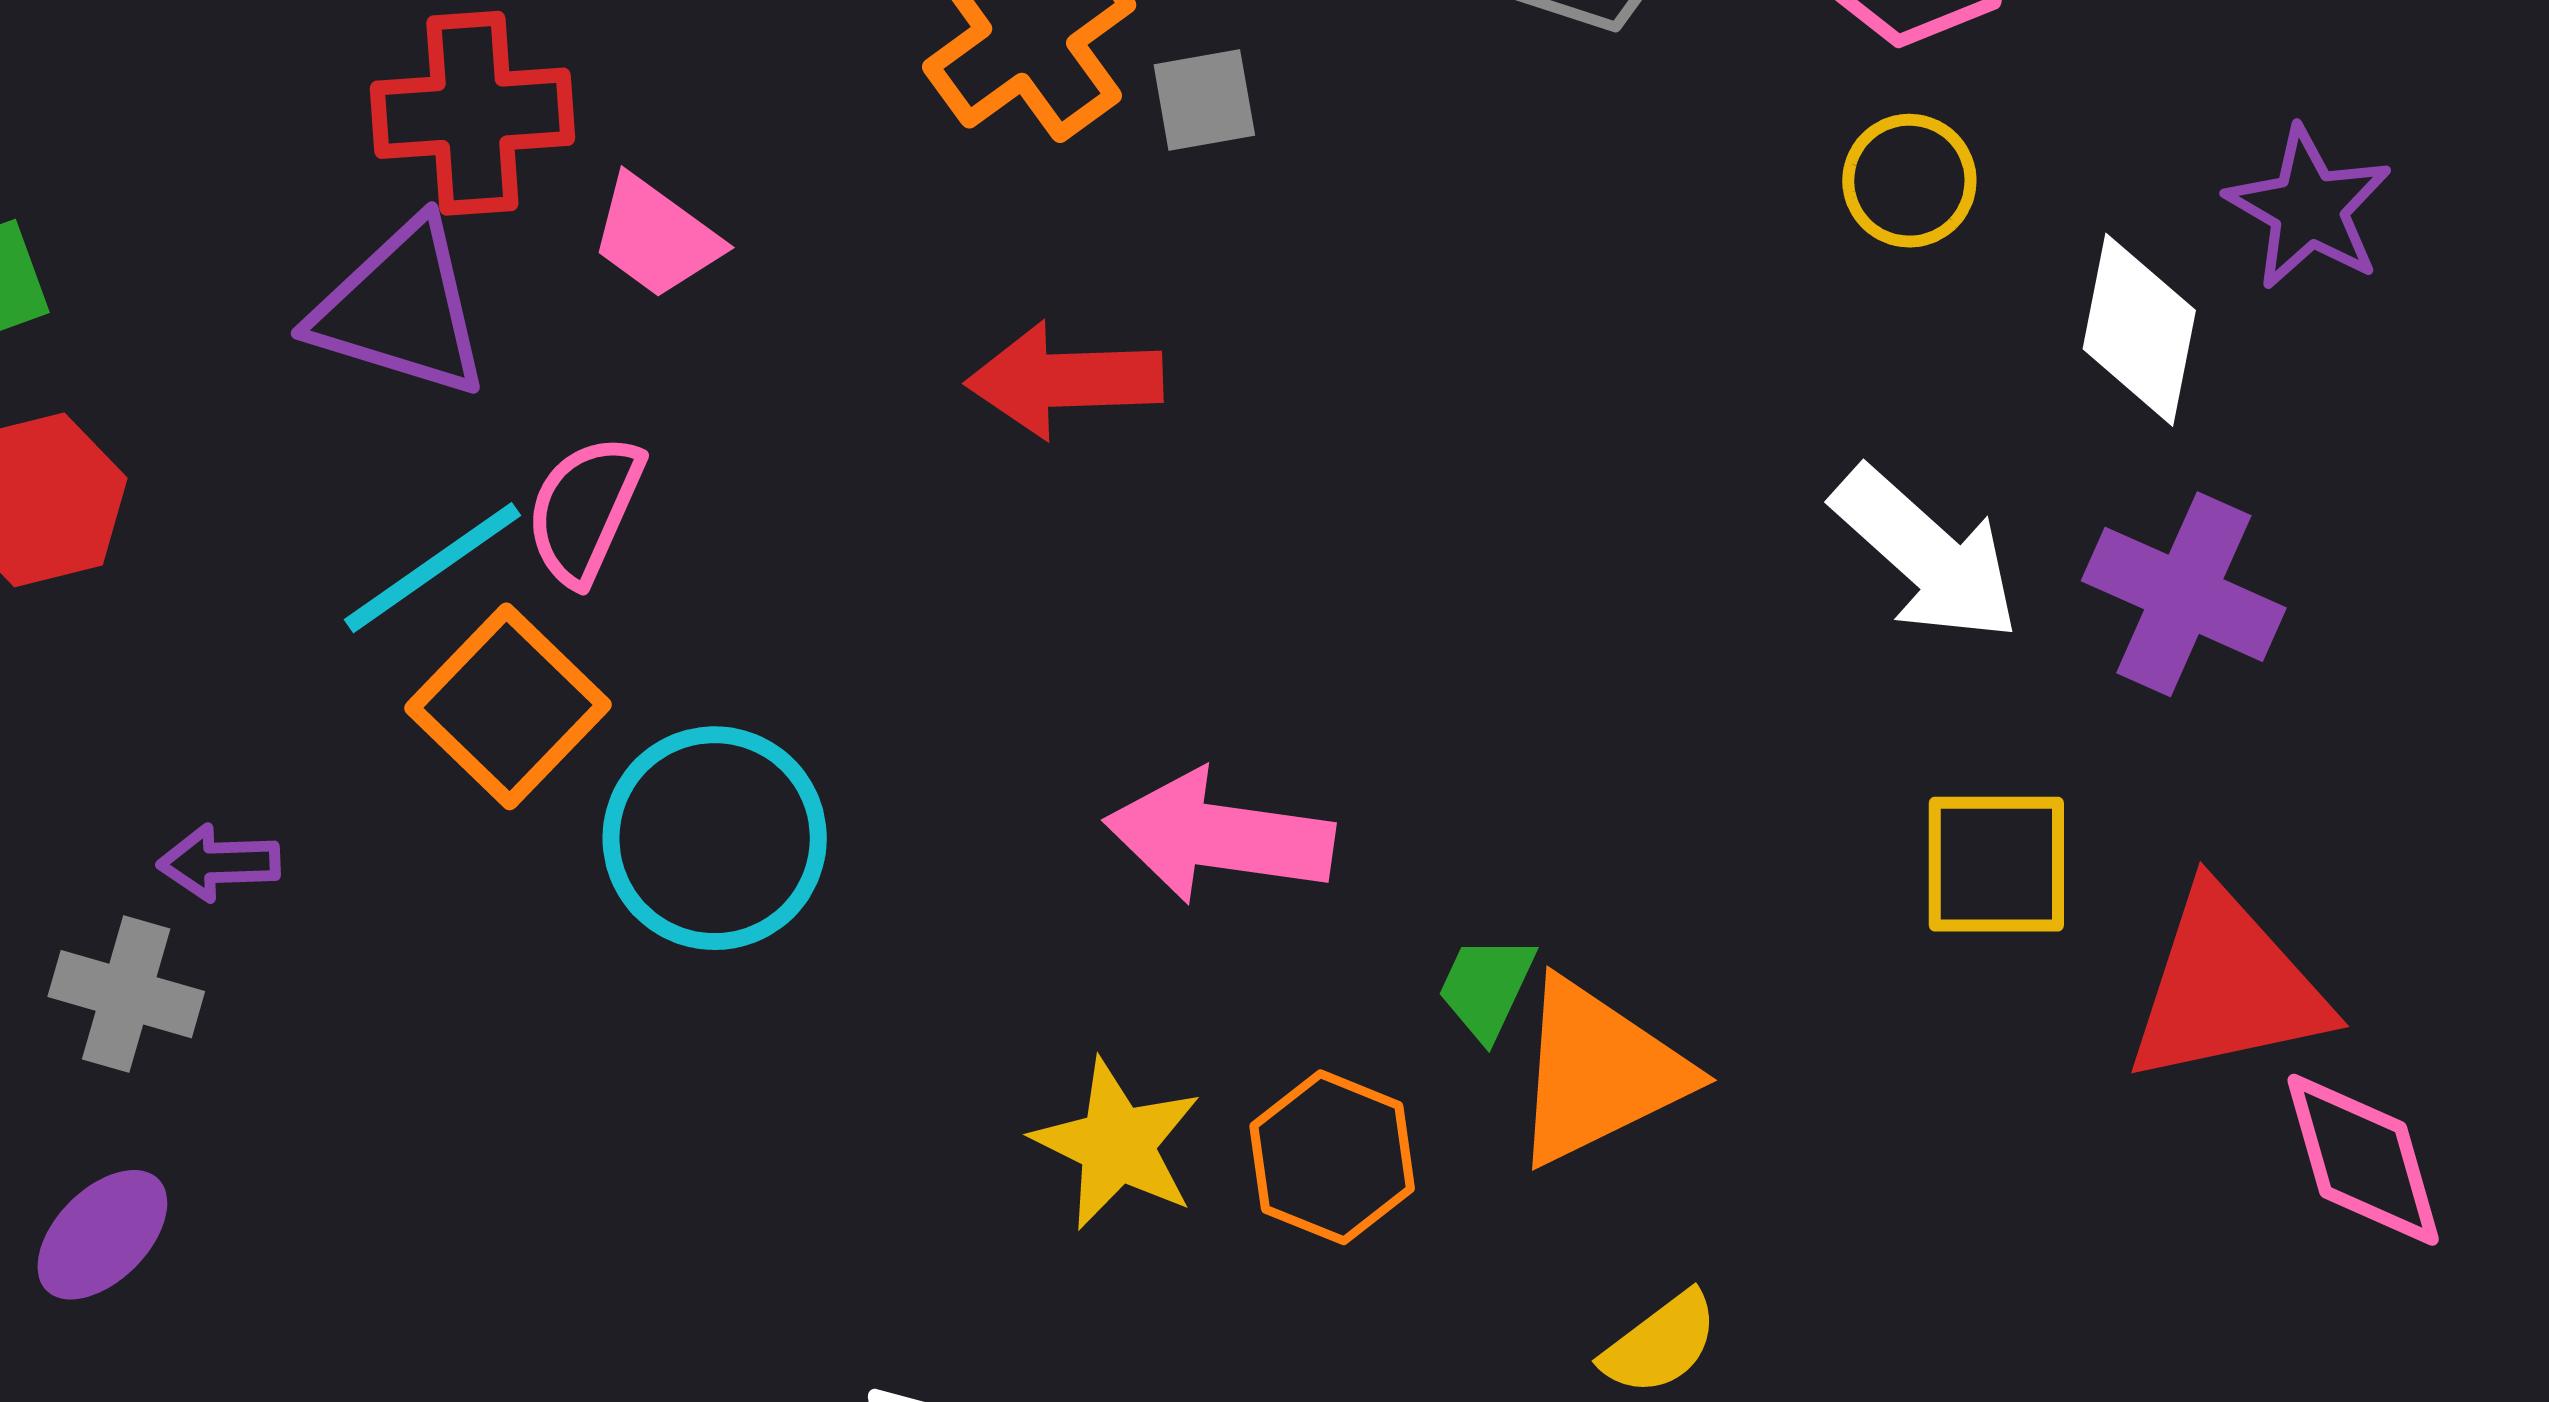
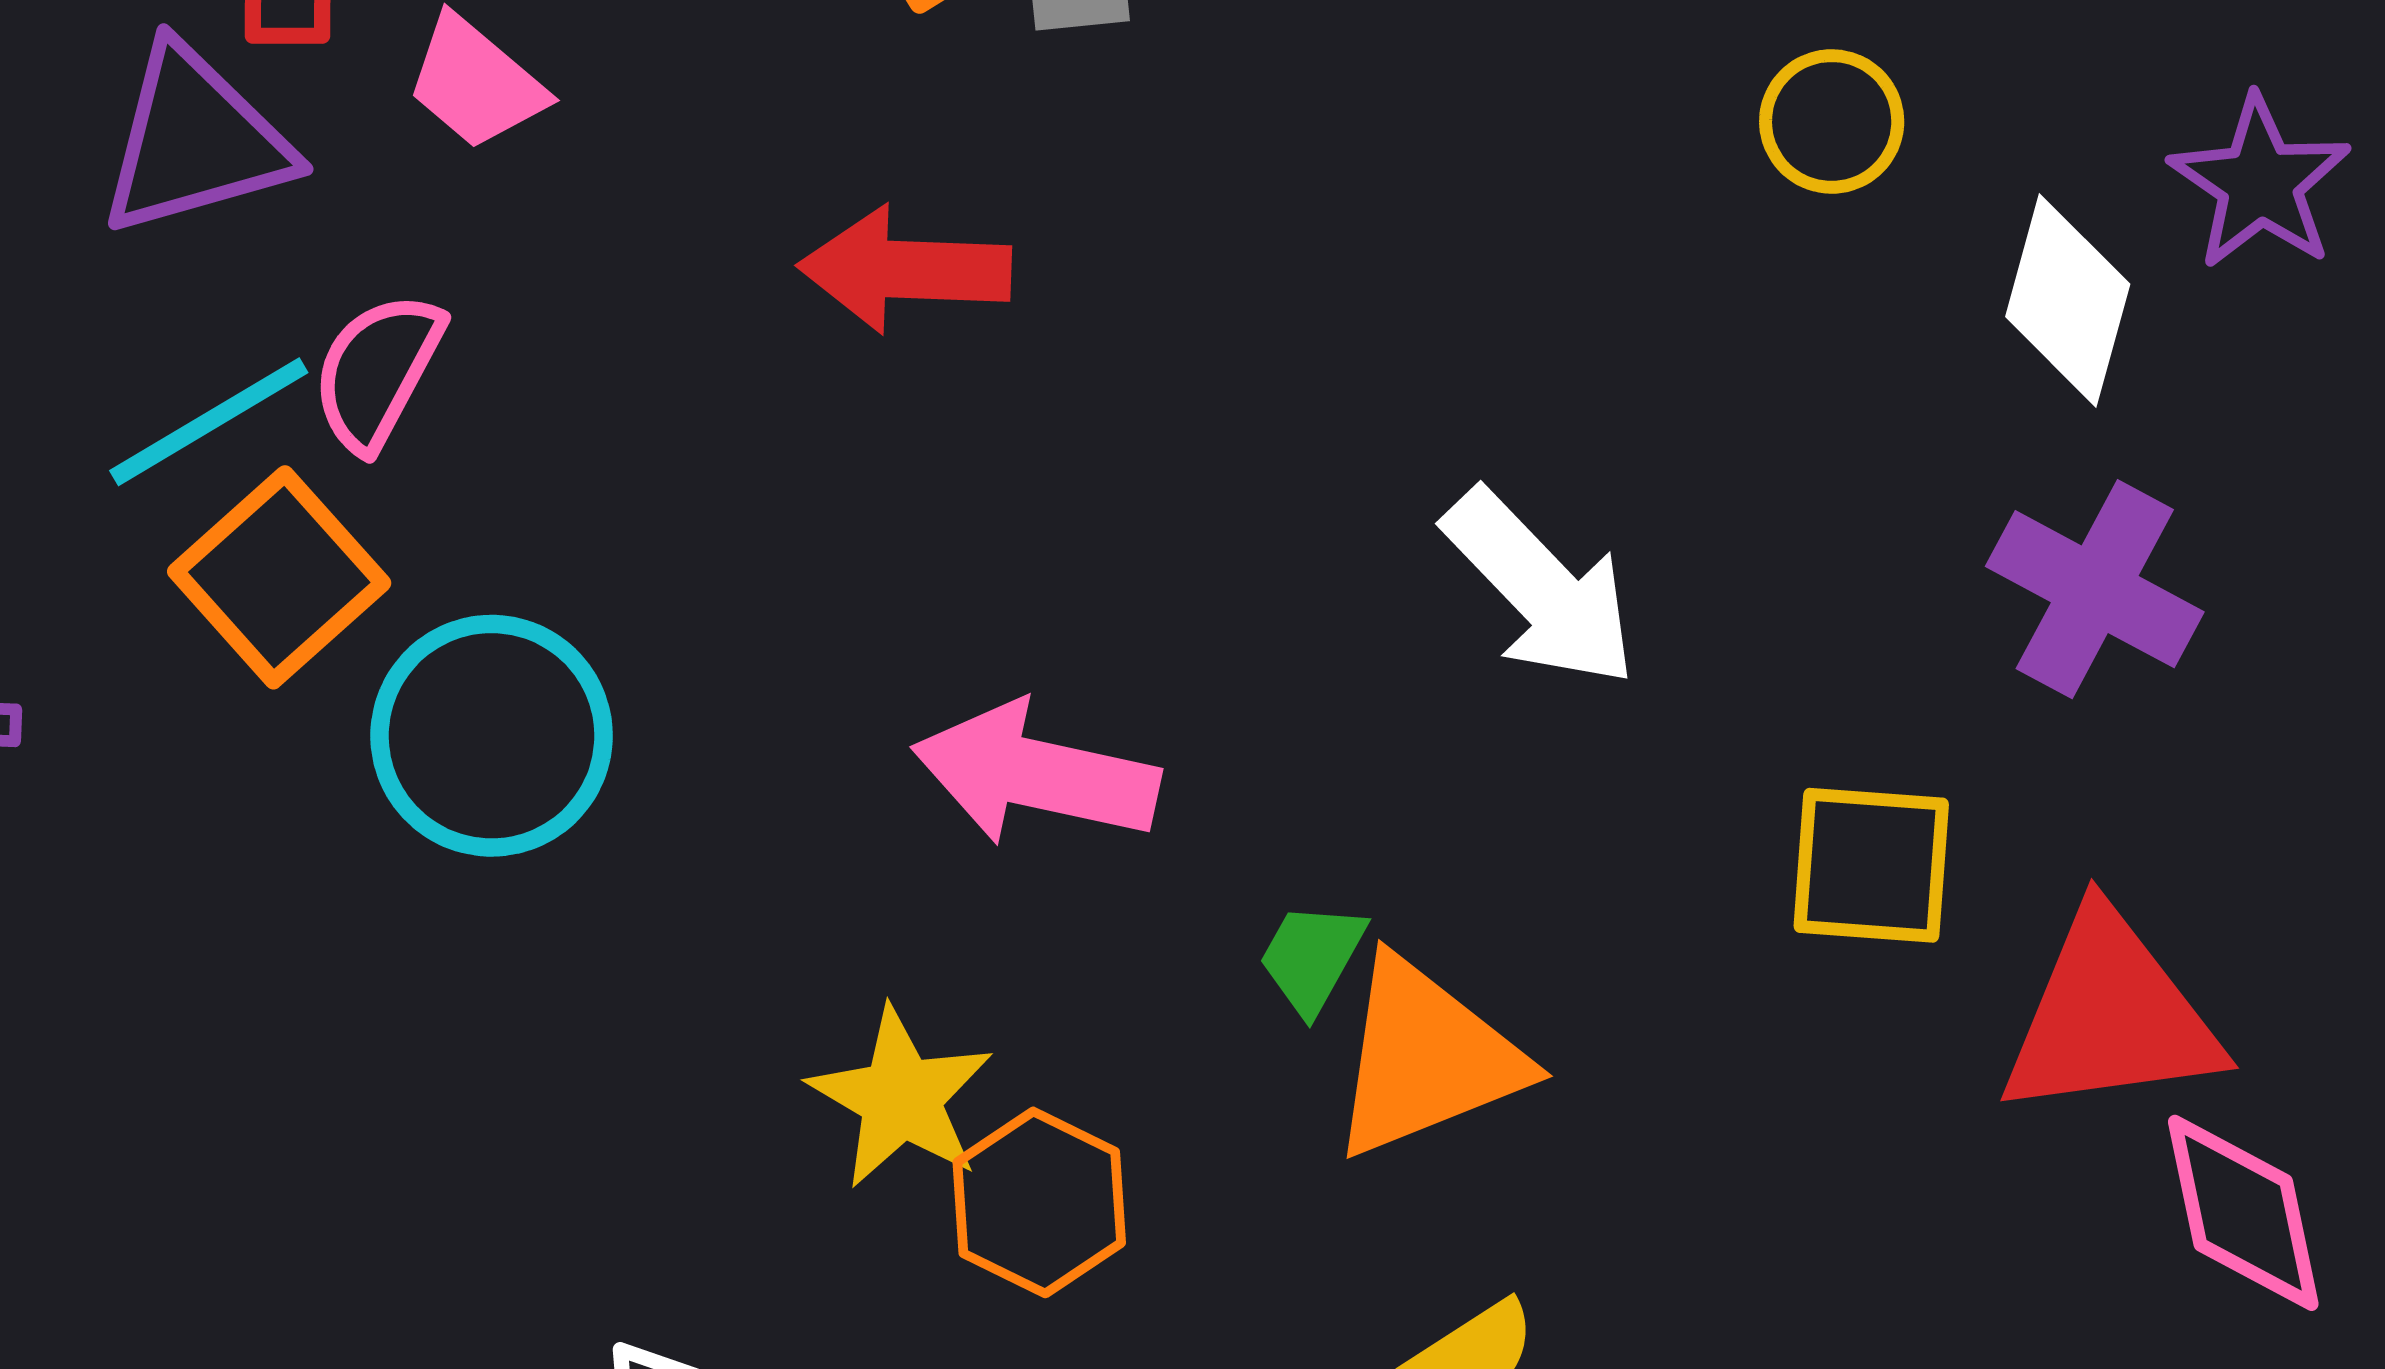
purple triangle: (401, 309) -> (195, 141), turned -37
white arrow: (1926, 554) -> (1541, 588), moved
orange hexagon: (1332, 1157) -> (1039, 1202), moved

